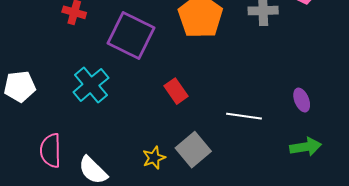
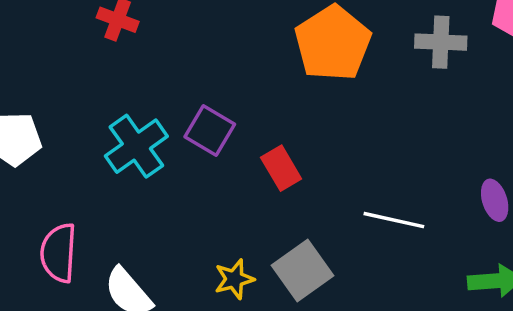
purple square: (131, 36) -> (210, 131), moved, size x0.6

